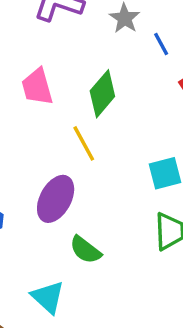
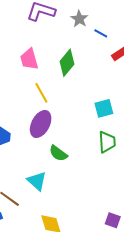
blue line: (161, 44) -> (101, 33), turned -32
yellow line: (84, 143) -> (41, 93), moved

